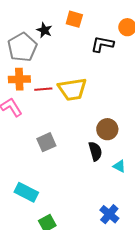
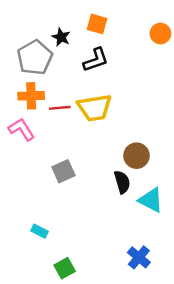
black L-shape: (102, 44) -> (96, 60), moved, turned 150
cyan triangle: (119, 166) -> (151, 200), size x1.6
cyan rectangle: (26, 192) -> (40, 231), size x0.6

